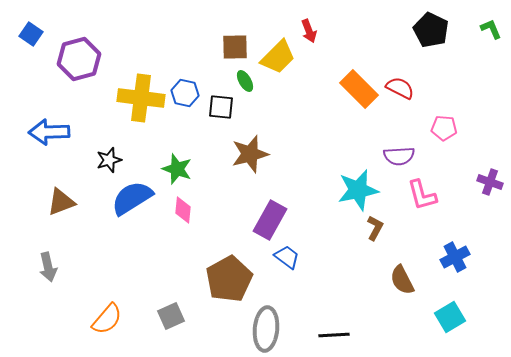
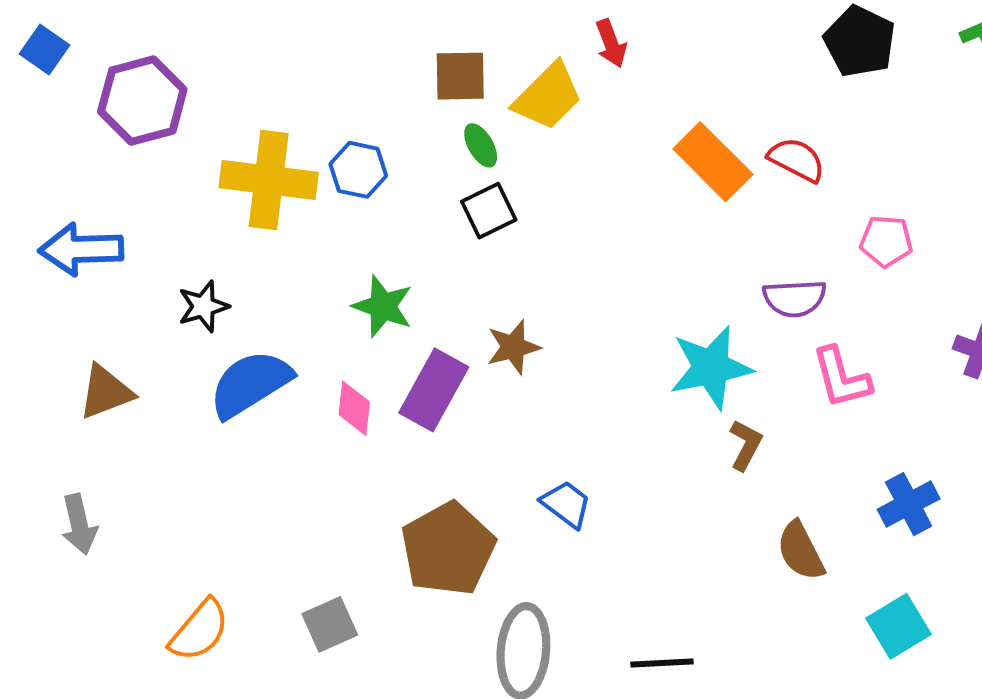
black square: (221, 107) -> (489, 211), moved, turned -32
brown star: (250, 154) -> (513, 347), moved, size x0.7
green star: (177, 169) -> (383, 306), moved
purple rectangle: (270, 220) -> (434, 390), moved

